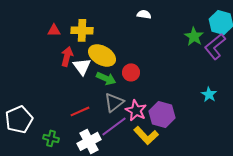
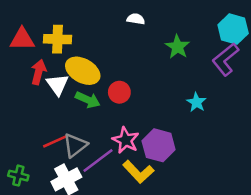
red triangle: (54, 30) -> (22, 39), size x1.5
green star: (194, 36) -> (177, 47), moved
cyan star: (209, 94) -> (196, 102), moved
gray triangle: (114, 102) -> (75, 145), moved

